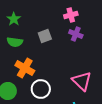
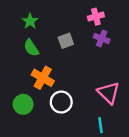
green semicircle: (15, 42) -> (31, 48), turned 49

